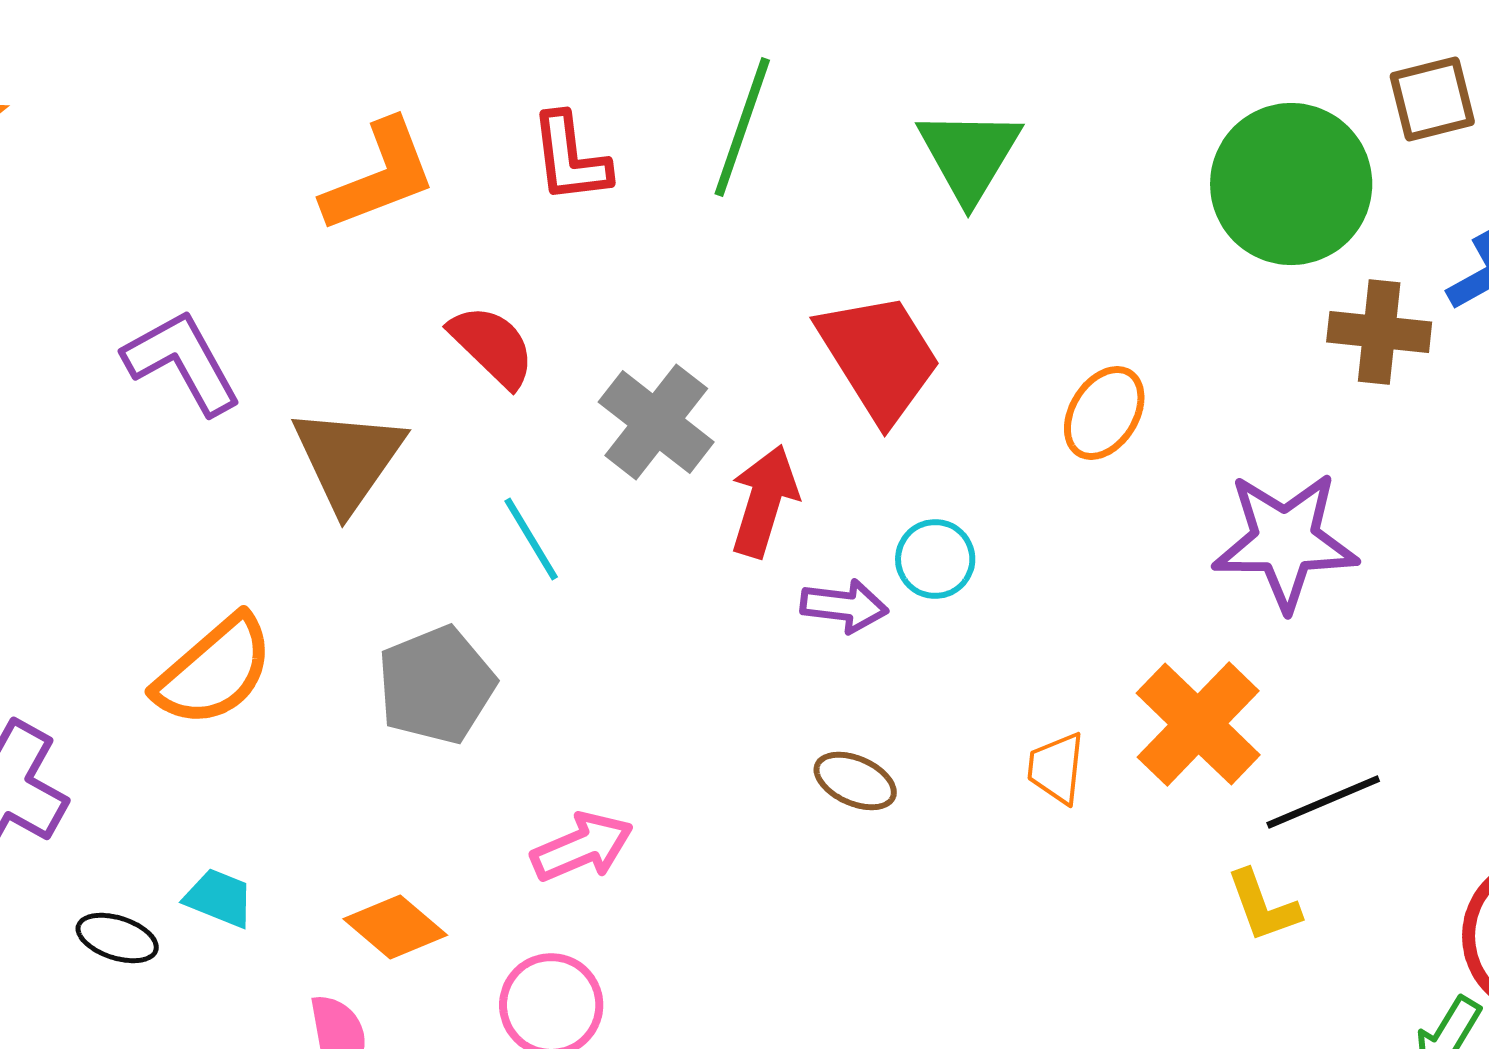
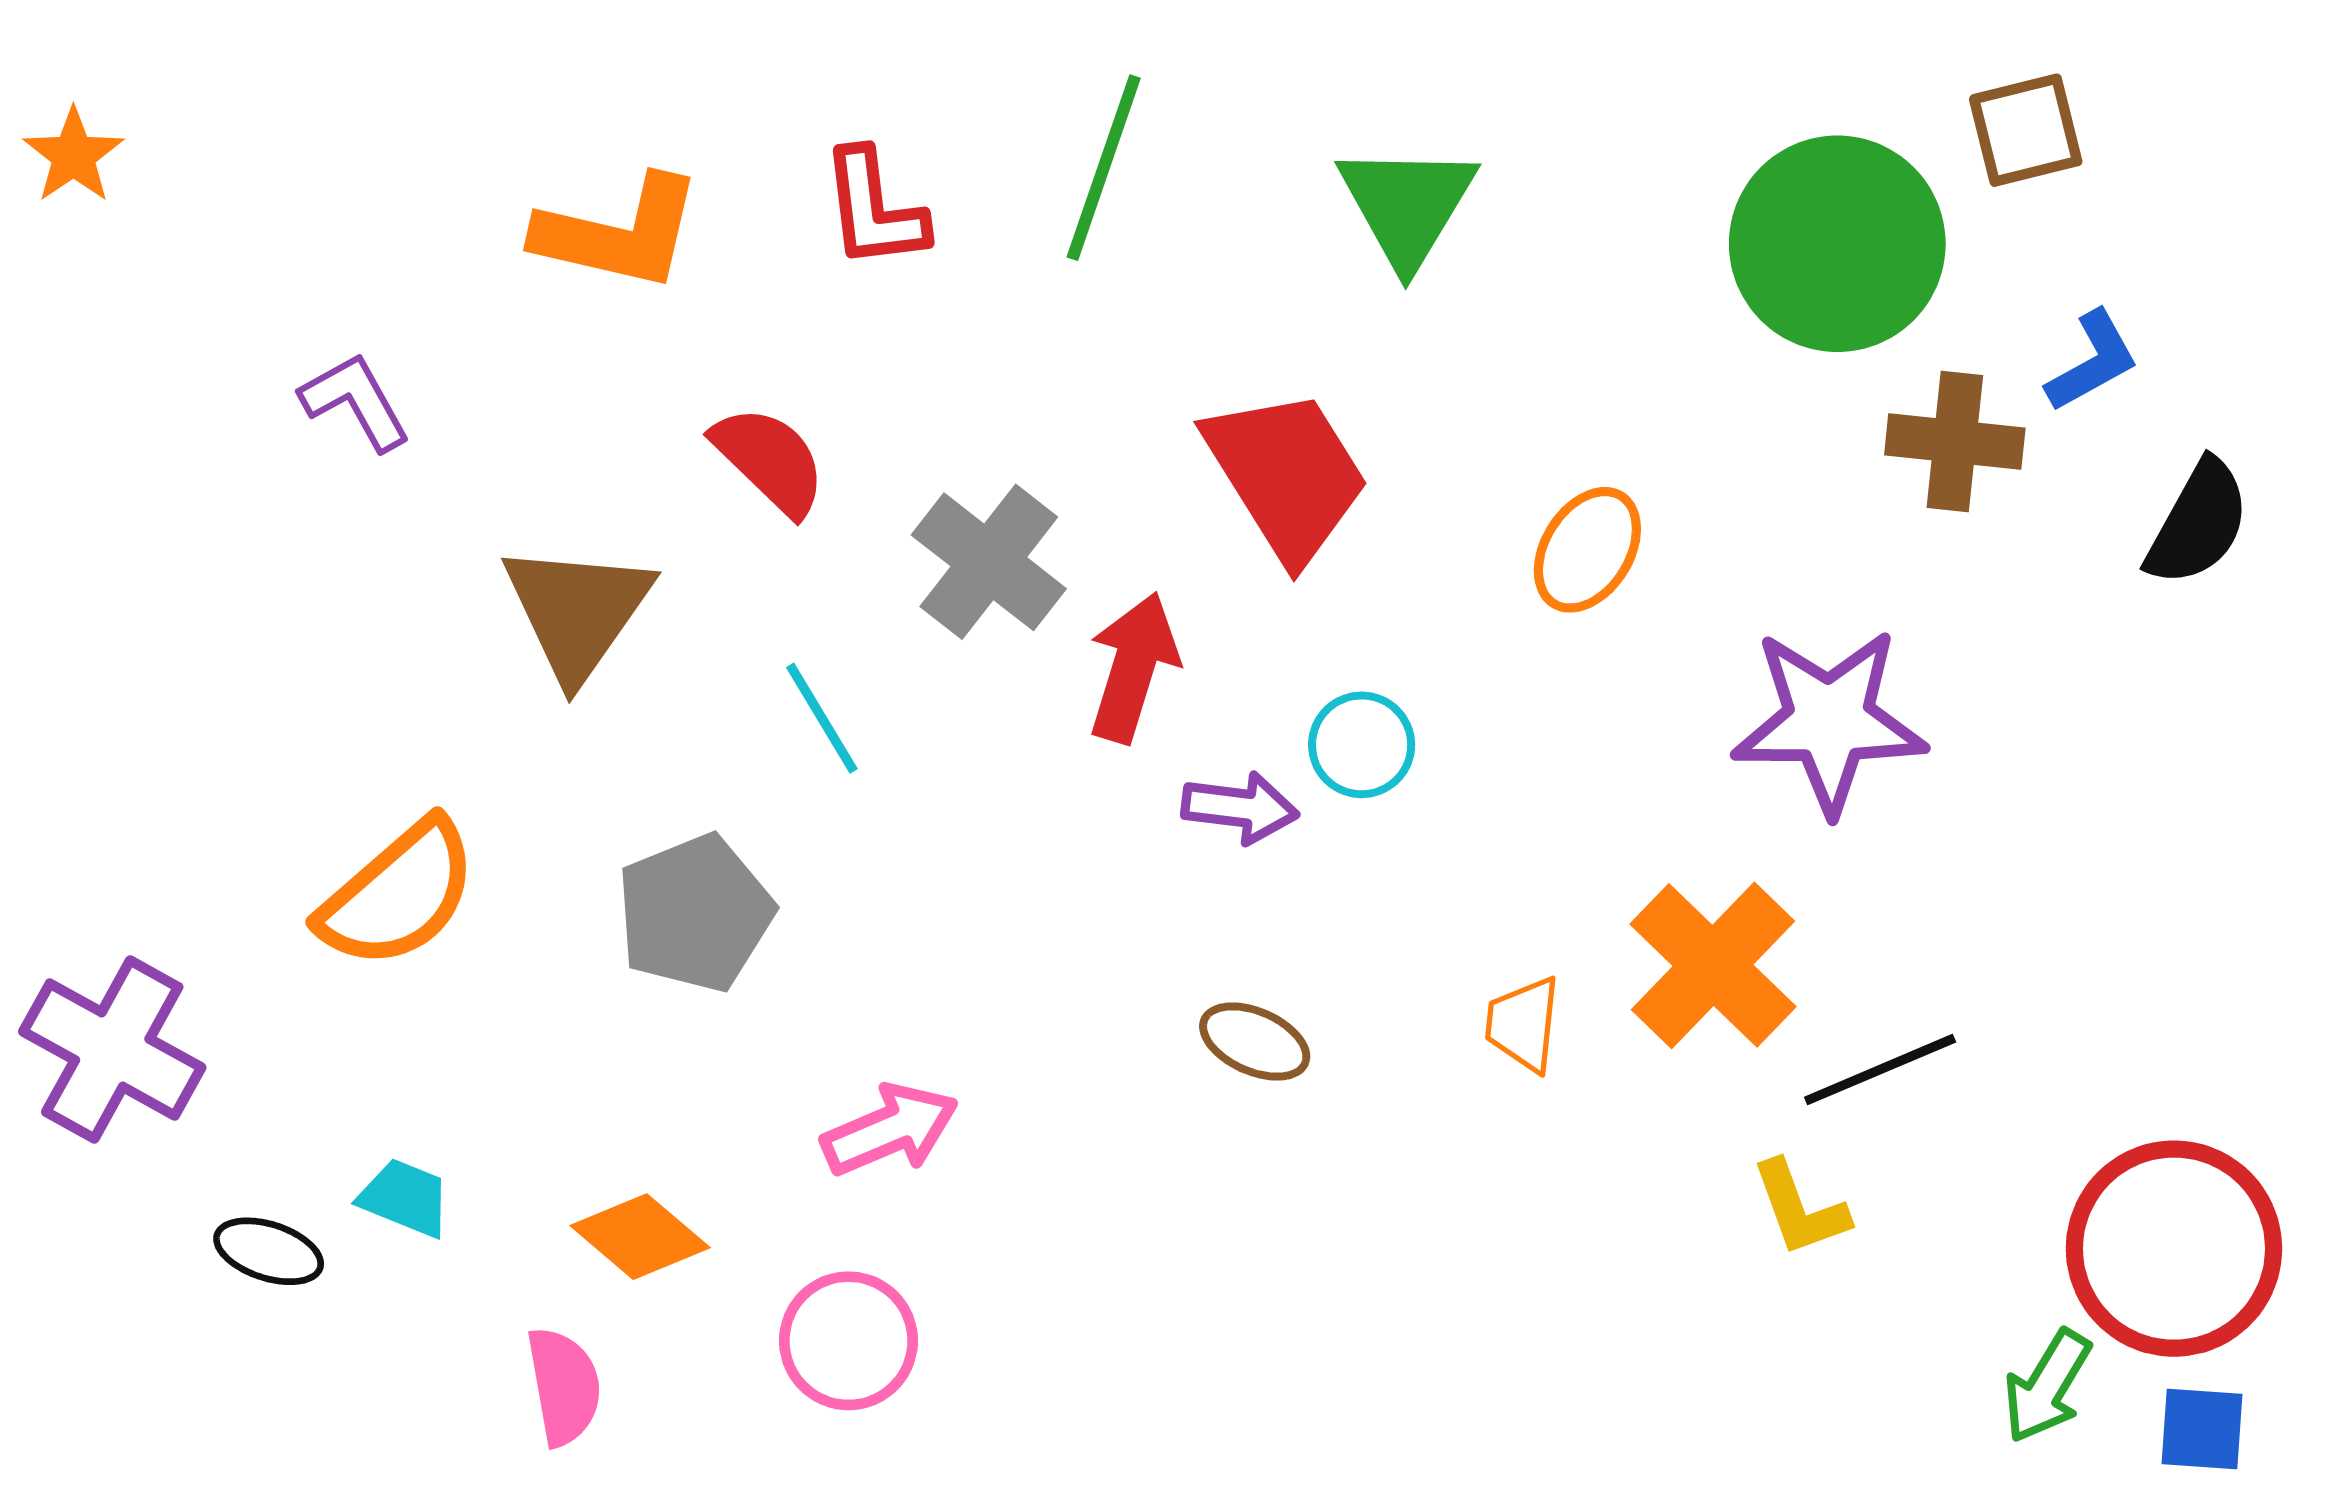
orange L-shape: (379, 176) -> (619, 233), turned 34
purple L-shape: (182, 362) -> (355, 401), moved, size x0.7

